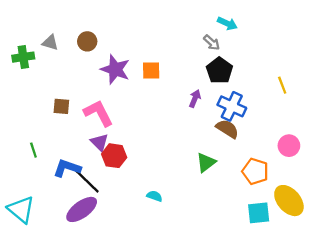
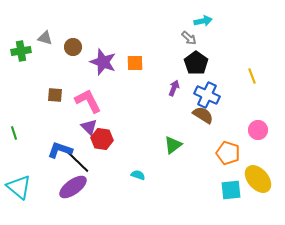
cyan arrow: (227, 23) -> (203, 21), turned -36
brown circle: (87, 41) -> (73, 47), moved
green line: (33, 150) -> (14, 133), moved
green triangle: (206, 162) -> (173, 145), moved

